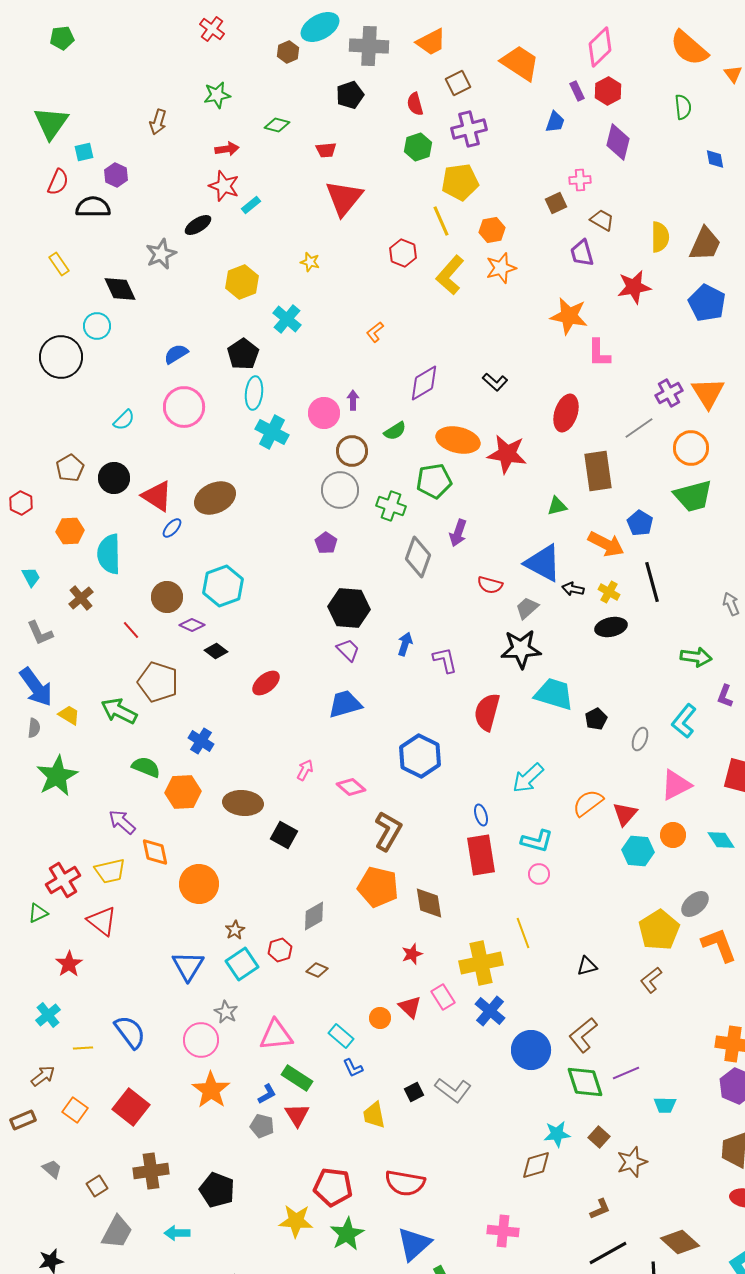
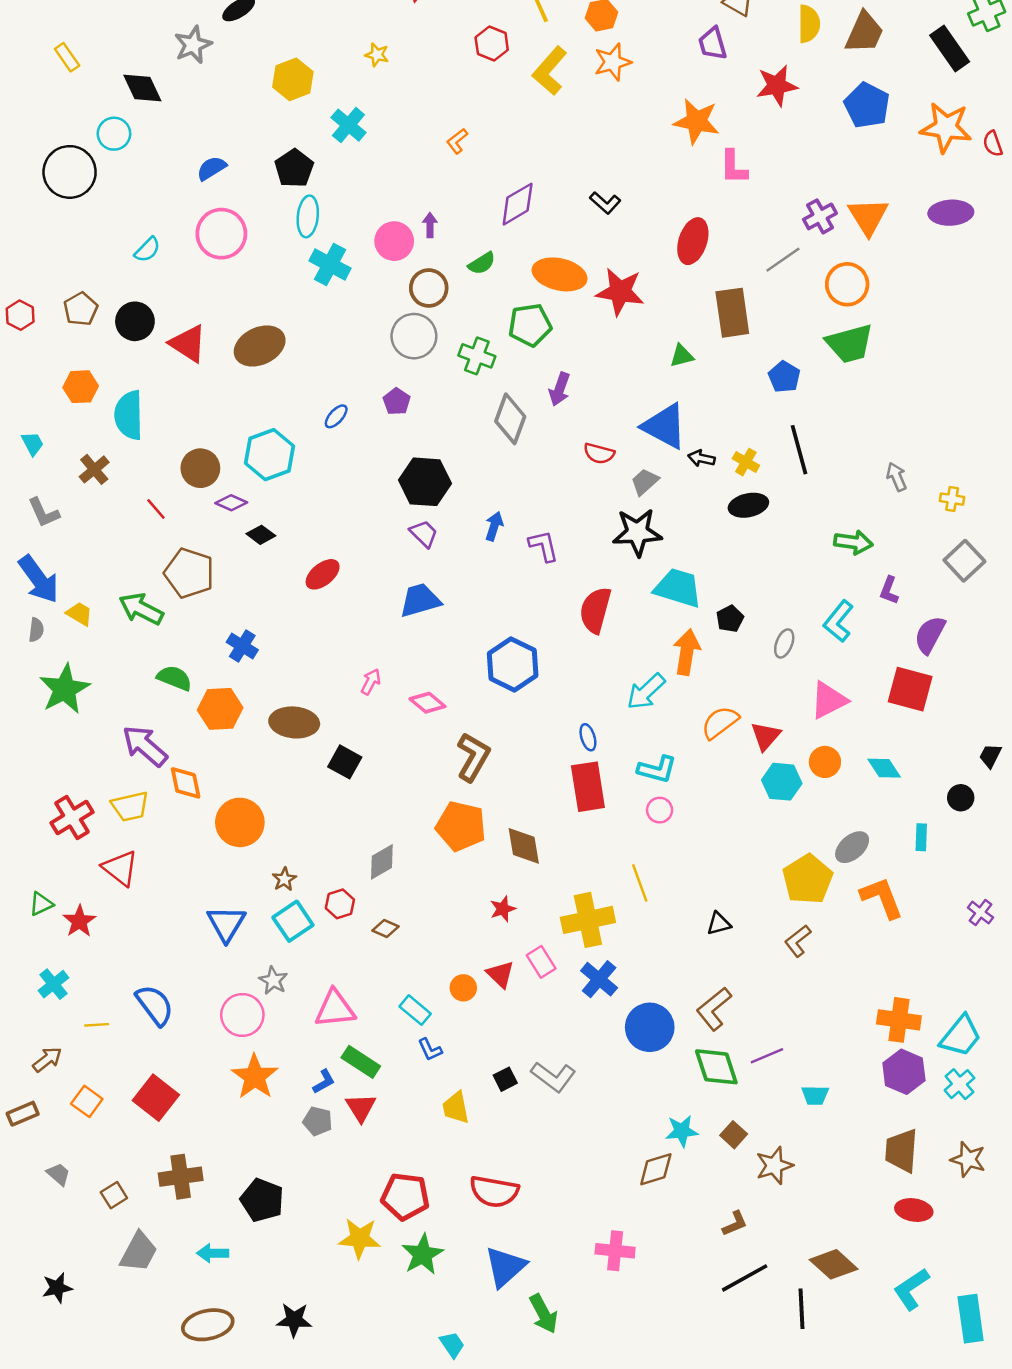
red hexagon: (21, 503) -> (20, 315), moved
blue ellipse: (172, 528) -> (336, 416), moved
orange arrow: (606, 544) -> (687, 652), moved, turned -108
purple arrow: (122, 822) -> (145, 746), size x1.4
green triangle: (38, 913) -> (41, 904), moved

